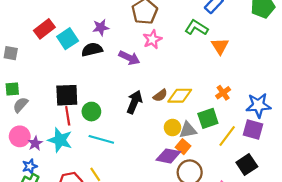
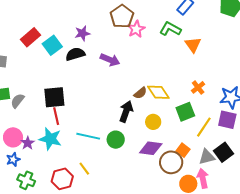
pink star: (152, 39) -> (136, 29), moved
yellow diamond: (180, 96) -> (158, 92), turned 60
black arrow: (134, 102) -> (126, 111), moved
gray semicircle: (21, 105) -> (18, 101), moved
green circle: (91, 112) -> (116, 140), moved
gray triangle: (188, 130) -> (207, 157), moved
orange square: (183, 147) -> (183, 150), moved
blue star: (30, 166) -> (13, 159), moved

